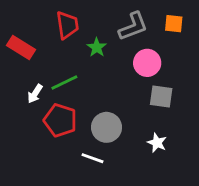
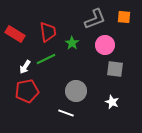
red trapezoid: (67, 25) -> (48, 32), moved
green star: (97, 47) -> (72, 43), moved
red pentagon: (60, 120) -> (27, 91), moved, turned -30

